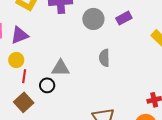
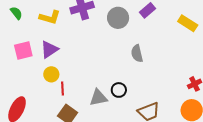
gray triangle: (61, 68) -> (98, 98), moved
black circle: (47, 85) -> (119, 90), moved

